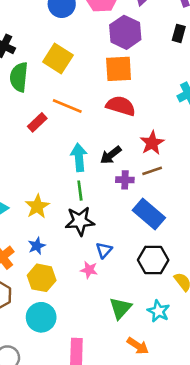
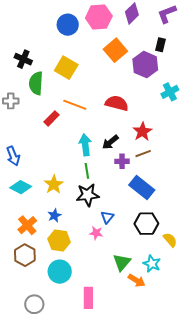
purple hexagon: (125, 32) -> (145, 65), moved
orange square: (119, 69) -> (115, 50), moved, turned -35
orange arrow: (138, 346) -> (137, 280), moved

